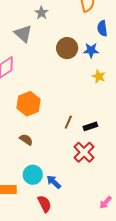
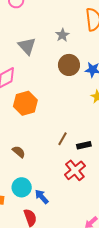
gray star: (41, 13) -> (62, 35), moved
orange hexagon: (29, 104) -> (25, 103), moved

